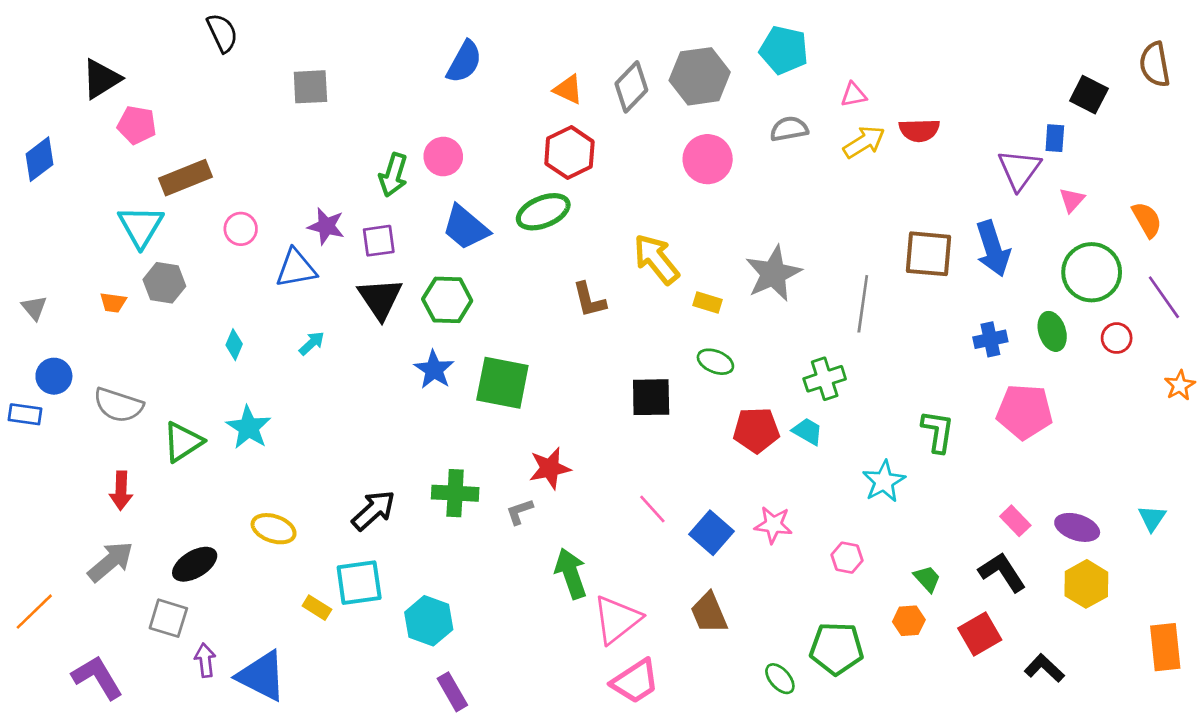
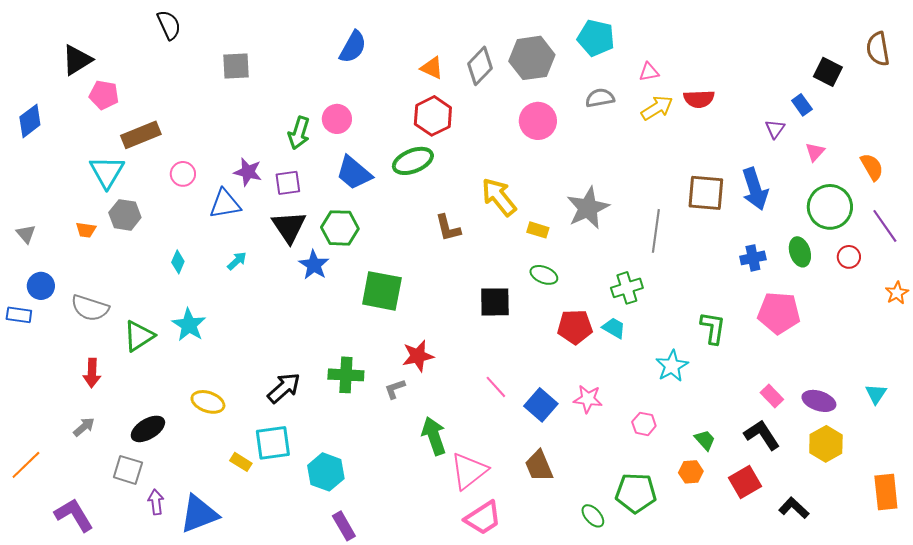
blue rectangle: (1055, 138) -> (802, 105), turned -40
purple triangle: (1019, 170) -> (775, 129), size x0.6
blue star: (434, 370) -> (314, 265), moved
gray arrow: (110, 562) -> (84, 427), size x0.6
blue triangle: (262, 676) -> (199, 514), turned -48

